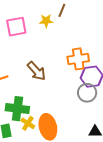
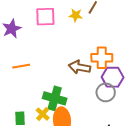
brown arrow: (36, 71) -> (80, 67), moved, turned 135
green cross: (17, 109) -> (55, 98), moved

